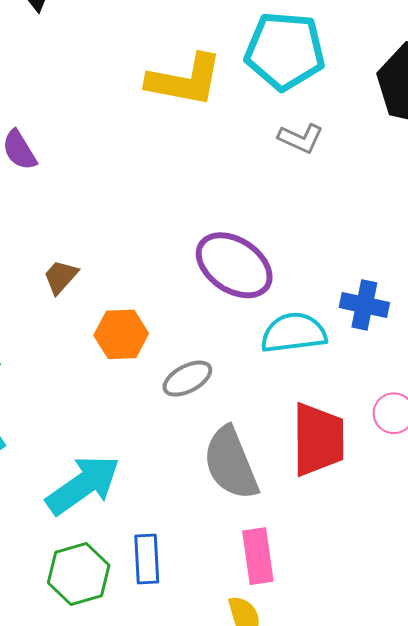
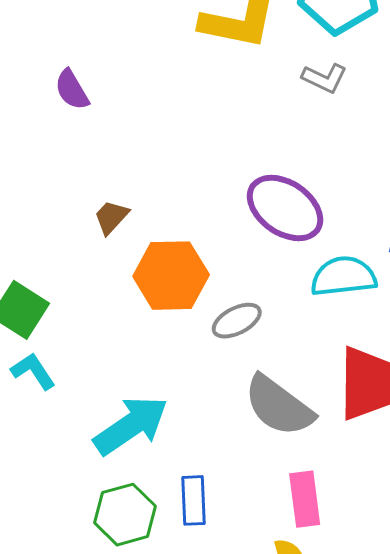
gray L-shape: (301, 138) -> (325, 78), moved
orange hexagon: (121, 334) -> (171, 276), size x1.4
gray semicircle: (231, 463) -> (279, 406), turned -32

